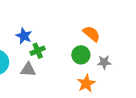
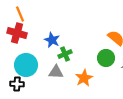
orange star: (86, 83) -> (84, 78), moved

